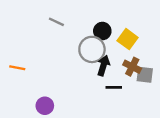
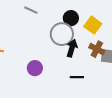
black line: (114, 87) -> (77, 77), moved
purple circle: (45, 106) -> (35, 68), moved

